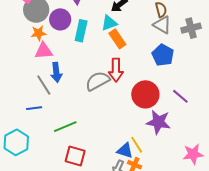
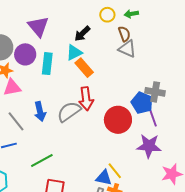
gray cross: (191, 28) -> (155, 92), moved, turned 30
blue pentagon: (163, 55) -> (142, 103), moved
blue arrow: (56, 72) -> (40, 111), moved
purple line: (180, 96) -> (153, 118), turned 36
purple star: (158, 122) -> (149, 146), moved

